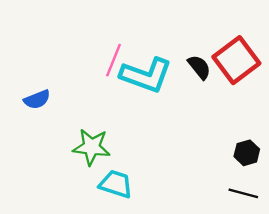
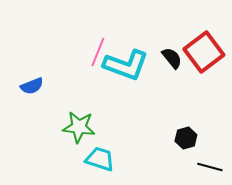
black hexagon: (247, 153) -> (186, 138), moved

